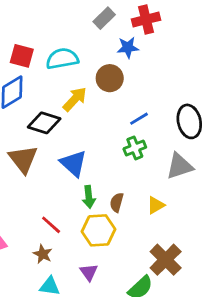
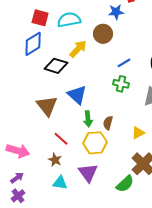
green cross: (135, 148) -> (121, 84), turned 35
brown triangle: (23, 159) -> (47, 106), moved
yellow triangle: (156, 205) -> (138, 133), moved
purple triangle: (89, 272) -> (88, 173), size x1.5

